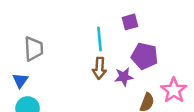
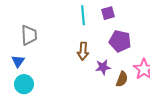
cyan line: (99, 39) -> (83, 15), moved
purple star: (124, 77) -> (103, 67), moved

